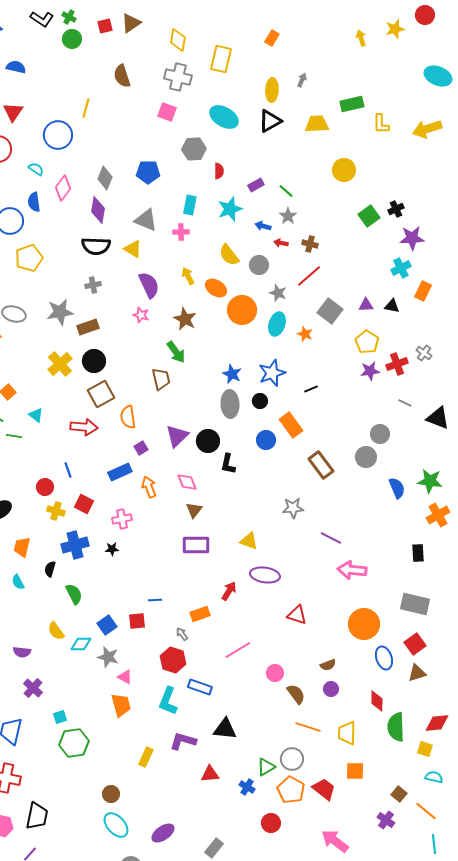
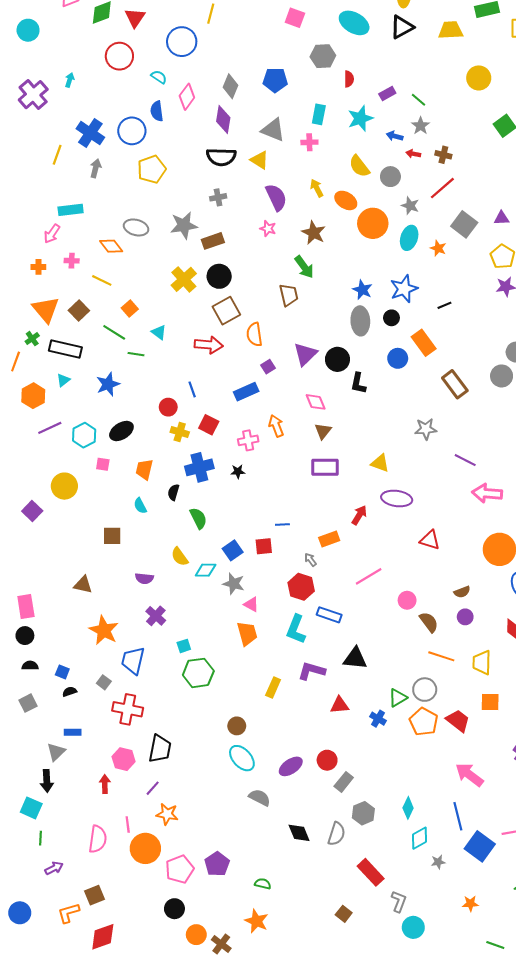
orange arrow: (149, 487) -> (276, 426), moved
red circle: (271, 823) -> (327, 760), moved

